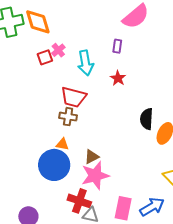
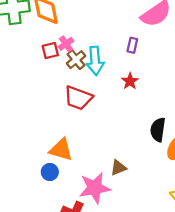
brown cross: (68, 117) -> (76, 60), moved, turned 36
orange triangle: (62, 144) -> (61, 150), size x1.6
brown triangle: (92, 157) -> (118, 168), moved
blue circle: (54, 165) -> (50, 172), size x0.5

